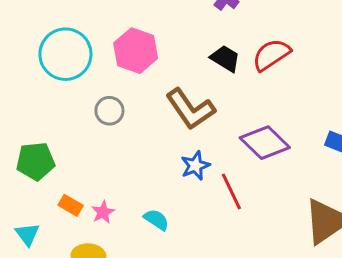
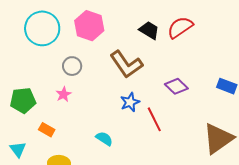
purple diamond: (265, 143) -> (176, 86), size x0.7
pink star: (103, 212) -> (63, 94), moved

